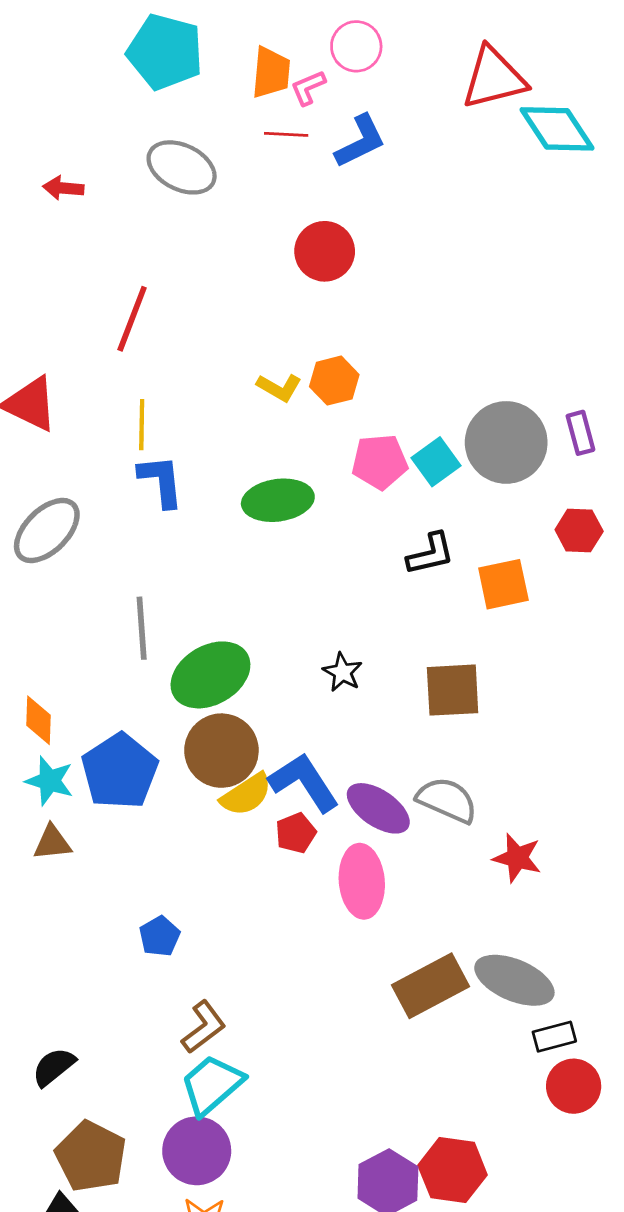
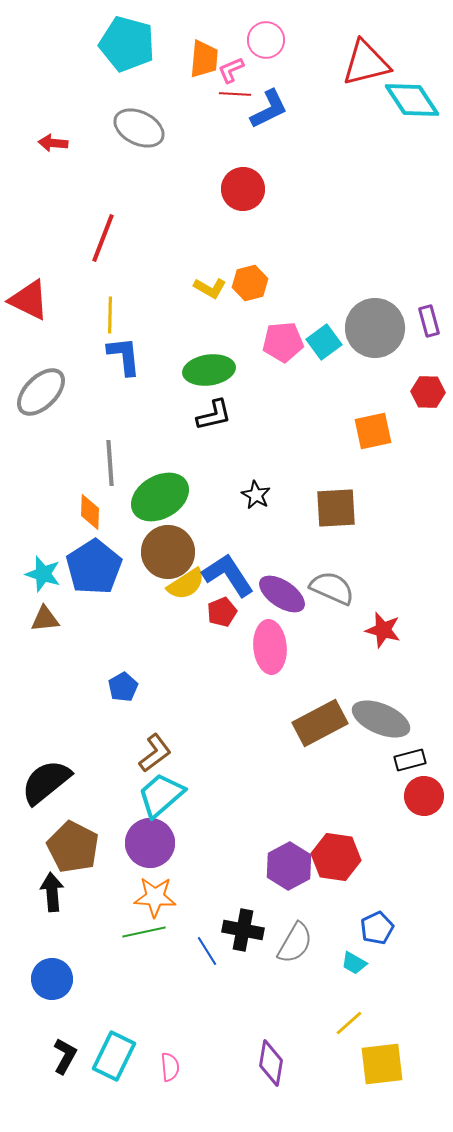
red line: (286, 134) -> (235, 94), moved
black L-shape: (431, 554) -> (214, 415), moved
orange diamond: (39, 720) -> (90, 512), moved
black semicircle: (54, 1067) -> (46, 782), size x1.6

